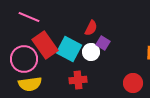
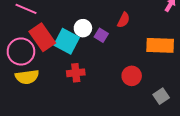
red semicircle: (91, 28) -> (124, 20), moved
white circle: (91, 52) -> (83, 28), moved

